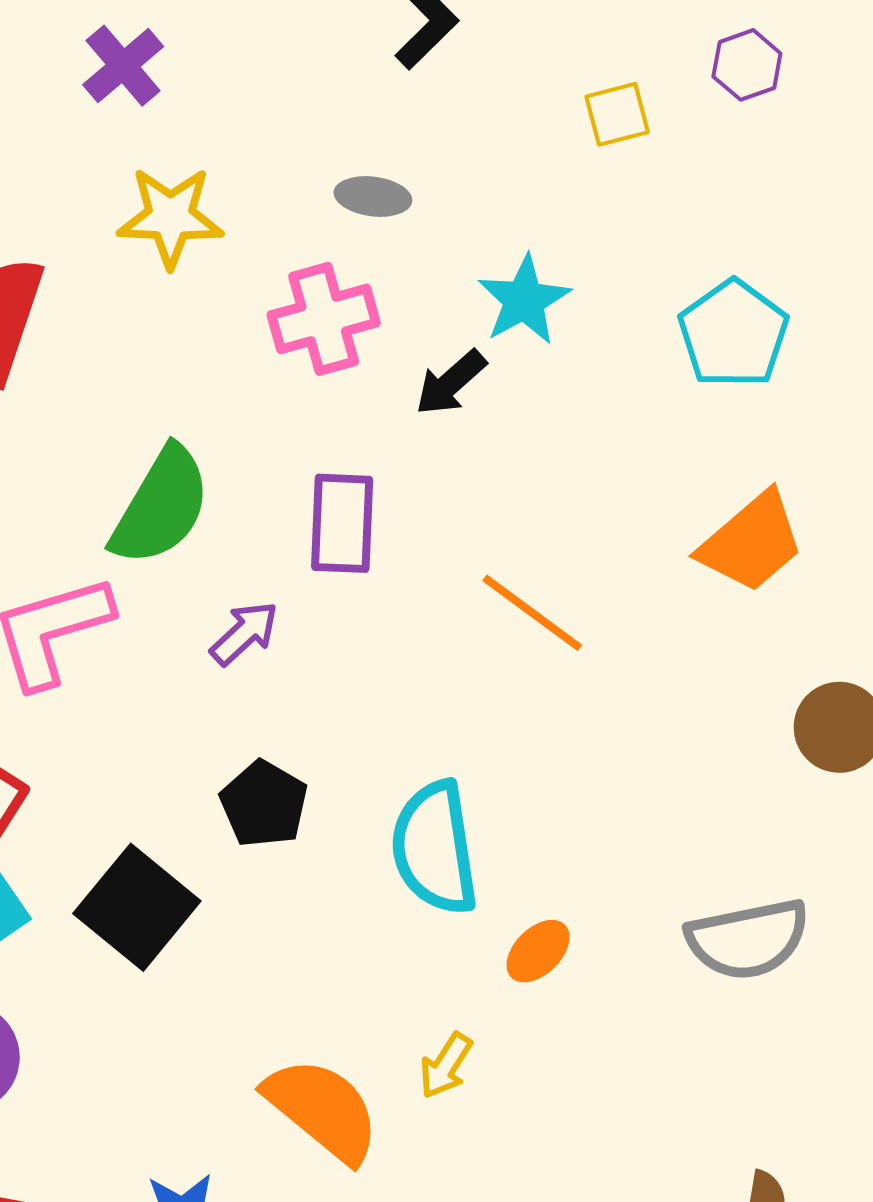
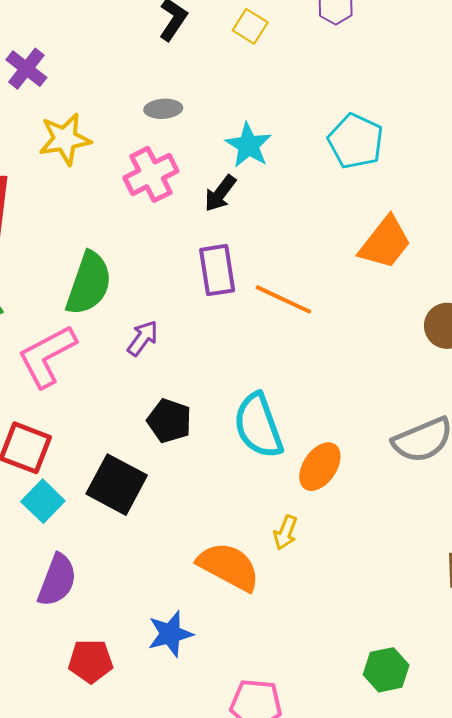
yellow square: (617, 114) -> (250, 26), moved, turned -32
purple rectangle: (342, 523) -> (217, 270), moved
orange ellipse: (538, 951) -> (320, 467), size x1.4

